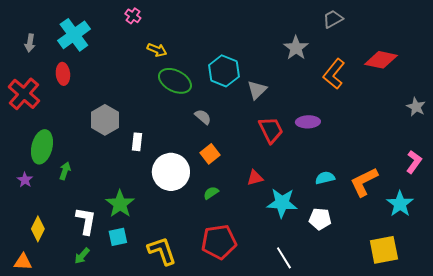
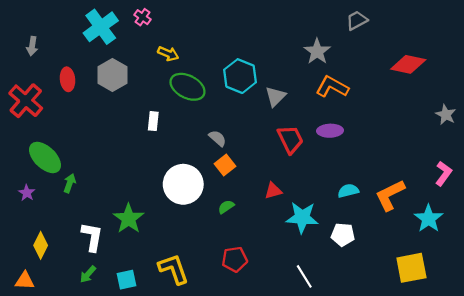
cyan cross: (74, 35) -> (101, 27), moved
orange L-shape: (334, 74) -> (332, 87), moved, turned 80
gray semicircle: (203, 117) -> (217, 138), moved
gray hexagon: (105, 120) -> (112, 75), moved
white rectangle: (137, 142) -> (153, 121), moved
green ellipse: (42, 147) -> (45, 157), turned -60
cyan square: (118, 237) -> (126, 280), moved
red pentagon: (219, 242) -> (235, 259), size x0.7

